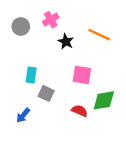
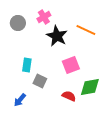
black star: (66, 42) -> (57, 36), size x1.5
pink square: (82, 75) -> (71, 65), turned -30

